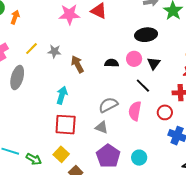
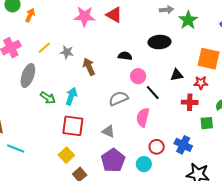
pink circle: (134, 59) -> (138, 76), moved
black semicircle: (112, 63) -> (125, 56), moved
black triangle: (154, 63) -> (177, 75), moved, turned 40
gray semicircle: (108, 105) -> (118, 98), moved
red circle: (165, 112) -> (157, 147), moved
green arrow: (34, 159) -> (48, 98), moved

